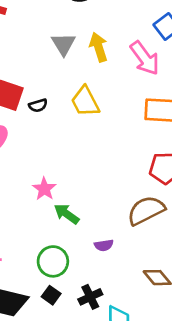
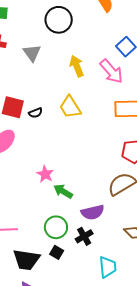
gray triangle: (63, 44) -> (32, 53), moved
purple semicircle: (104, 245) -> (93, 212), size x1.6
black cross: (90, 297) -> (84, 236), moved

